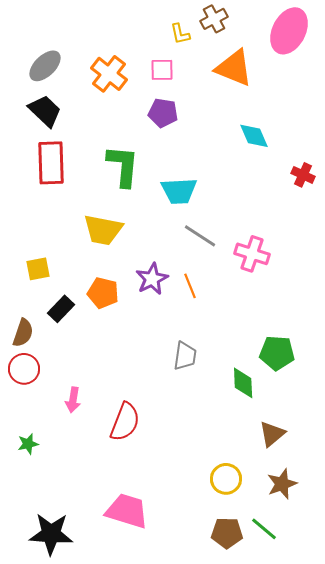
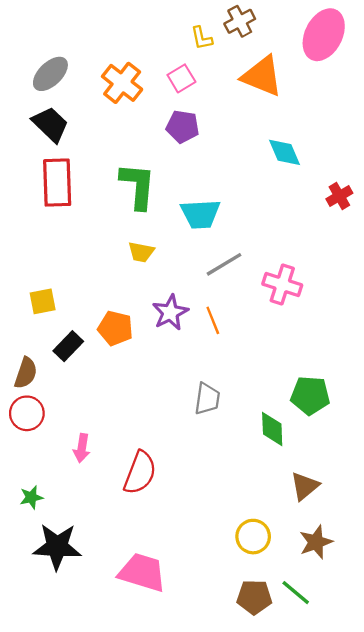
pink square: (162, 70) -> (181, 78), turned -30
red cross: (303, 175) -> (339, 196), turned 35
yellow trapezoid: (103, 230) -> (141, 252), moved, size x0.6
gray line: (200, 236) -> (224, 264), turned -64
black star: (51, 534) -> (57, 547), moved

